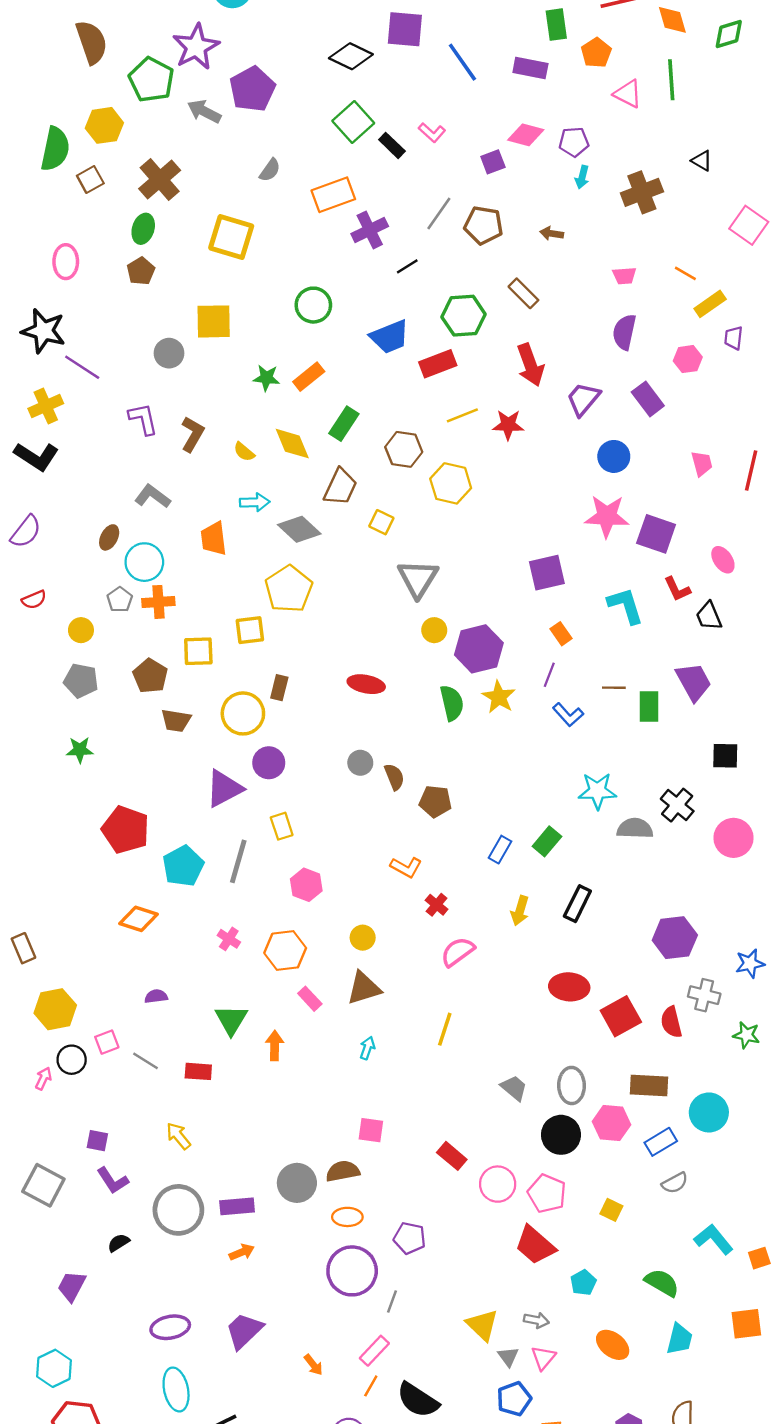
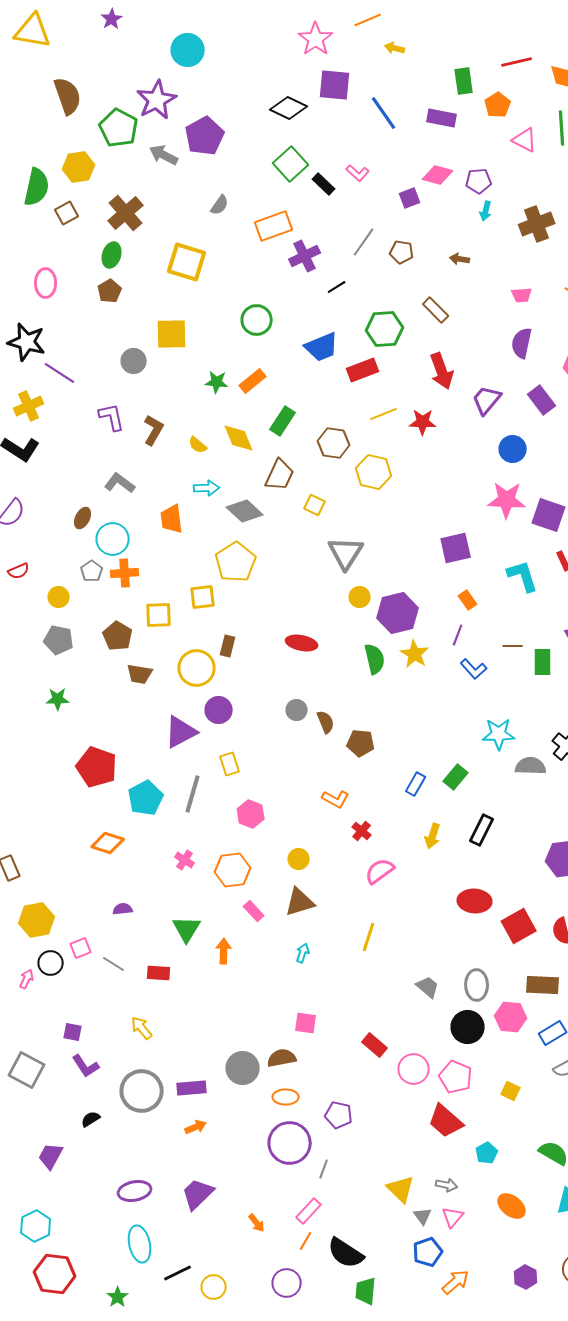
brown pentagon: (484, 225) -> (402, 252), size x0.7

